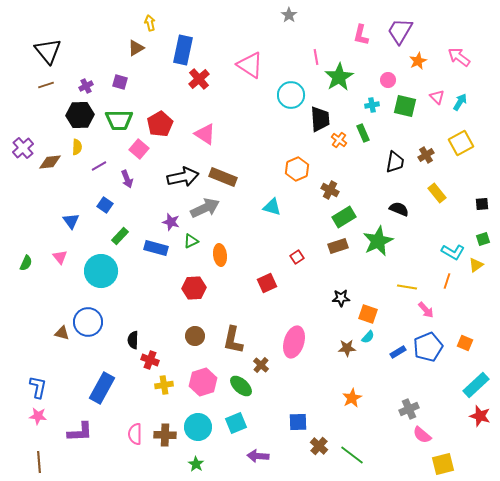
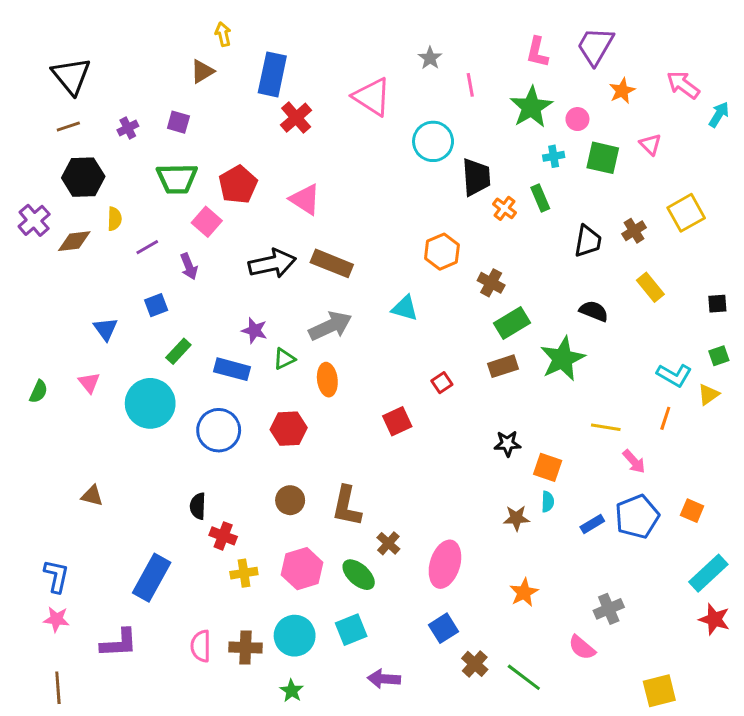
gray star: (289, 15) -> (430, 58), moved
green star: (339, 77) -> (531, 107), moved
cyan arrow: (460, 102) -> (719, 115), moved
black hexagon: (80, 115) -> (83, 177), moved
blue square: (105, 205) -> (156, 305), turned 35
gray arrow: (205, 208) -> (330, 326), moved
blue circle: (88, 322) -> (219, 430), moved
cyan semicircle: (368, 337) -> (548, 502), turned -40
pink ellipse: (294, 342) -> (445, 564), moved
blue square: (298, 422) -> (443, 628), turned -30
pink semicircle: (422, 435) -> (582, 648), moved

